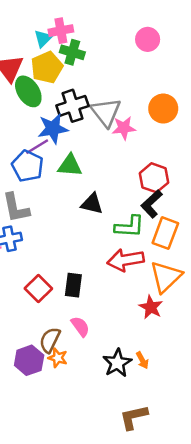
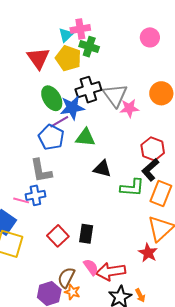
yellow pentagon: (47, 67) -> (68, 58), turned -30
green ellipse: (28, 91) -> (52, 98), moved
red arrow: (126, 260) -> (111, 271), moved

